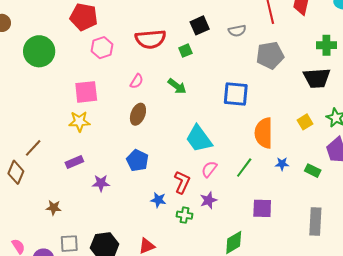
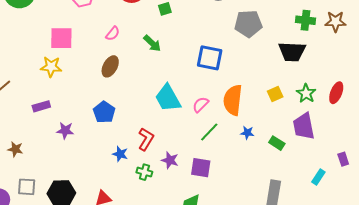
pink semicircle: (209, 169) -> (201, 105), moved
purple star: (208, 200) -> (170, 160), turned 30
purple square: (262, 208) -> (201, 168), moved

